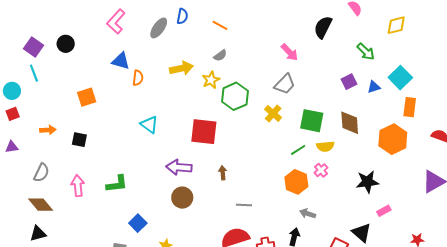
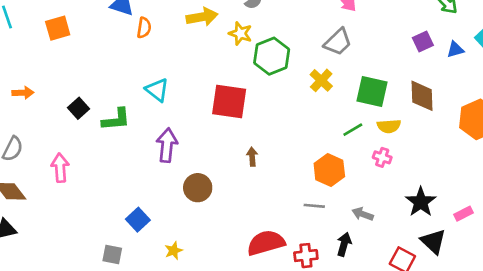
yellow star: (211, 80) -> (240, 33), turned -30
orange square: (87, 97) -> (58, 28), moved
black square: (79, 140) -> (79, 108), moved, turned 35
purple arrow: (179, 167) -> (167, 145), moved, turned 90
pink cross: (321, 170) -> (382, 157), turned -32
orange hexagon: (296, 182) -> (329, 170), moved
black star: (367, 182) -> (421, 202), moved, turned -30
green L-shape: (117, 184) -> (116, 119), moved
gray line: (244, 205) -> (314, 206), moved

